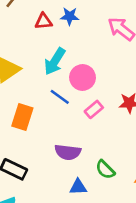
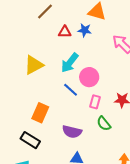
pink rectangle: (94, 109) -> (95, 102), turned -40
orange rectangle: (22, 117) -> (40, 113), moved
green semicircle: (105, 170) -> (104, 124), moved

